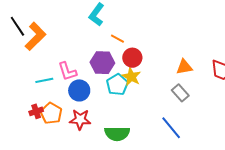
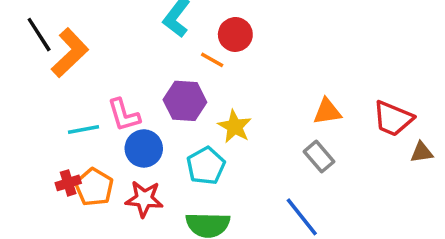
red circle: (132, 58) -> (235, 34), moved
cyan pentagon: (117, 85) -> (206, 166), moved

